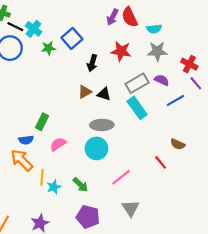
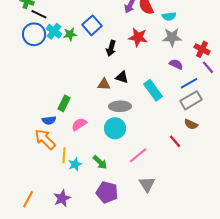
cyan cross: (33, 29) -> (54, 31), moved
gray rectangle: (137, 83) -> (191, 100), moved
brown triangle: (85, 92) -> (104, 84), moved, turned 32

